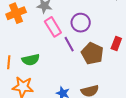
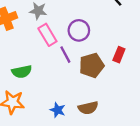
brown pentagon: (92, 53) -> (92, 65), turned 30

